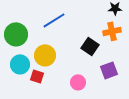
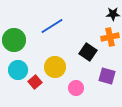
yellow circle: (45, 55) -> (55, 67), moved
purple square: (109, 70) -> (107, 76), turned 36
red square: (37, 76) -> (35, 82), turned 32

